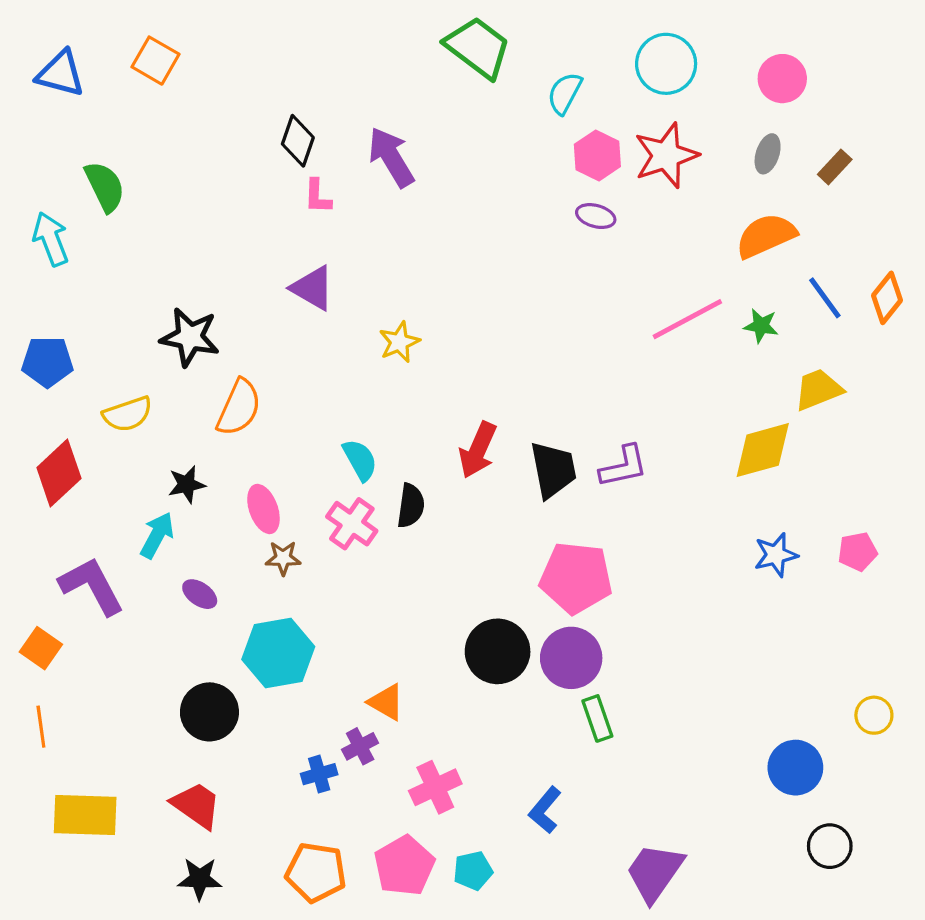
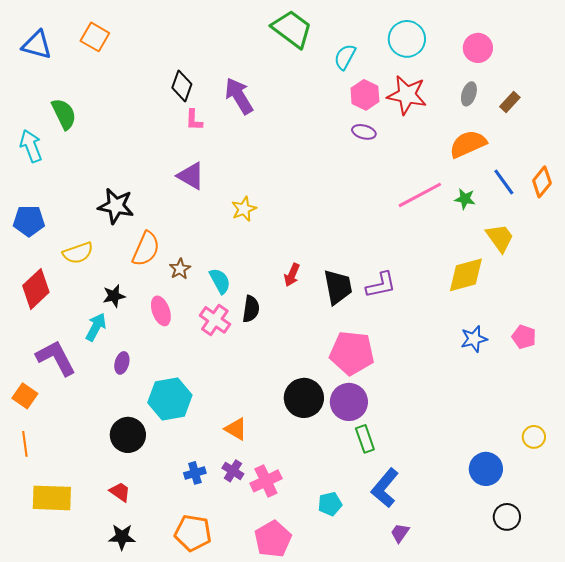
red star: (666, 155) -> (407, 95), turned 30
yellow trapezoid: (818, 390) -> (500, 238), turned 76
red arrow: (478, 450) -> (292, 275), size x0.7
pink pentagon: (858, 552) -> (524, 337), turned 30
brown star: (283, 558) -> (180, 269), moved, turned -30
purple ellipse: (200, 594) -> (122, 363), turned 70
purple cross: (360, 746) -> (233, 471), moved, turned -30
red trapezoid: (196, 805) -> (120, 492), size x0.7
blue L-shape: (545, 810) -> (385, 488), moved, size x1.4
pink pentagon: (404, 866) -> (273, 539), moved
cyan pentagon: (473, 871) -> (330, 504), moved
purple trapezoid: (655, 872) -> (400, 533), size x0.5

